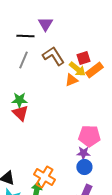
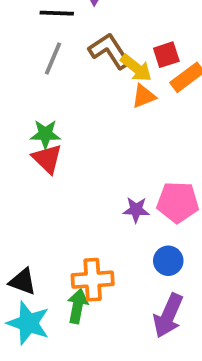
yellow arrow: (77, 69) -> (136, 68), moved
purple star: (83, 153) -> (136, 210), moved
orange cross: (44, 177) -> (93, 280), turned -35

